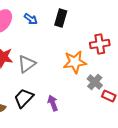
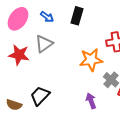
gray triangle: (27, 64) -> (44, 44), moved
purple arrow: (53, 103) -> (91, 101), moved

